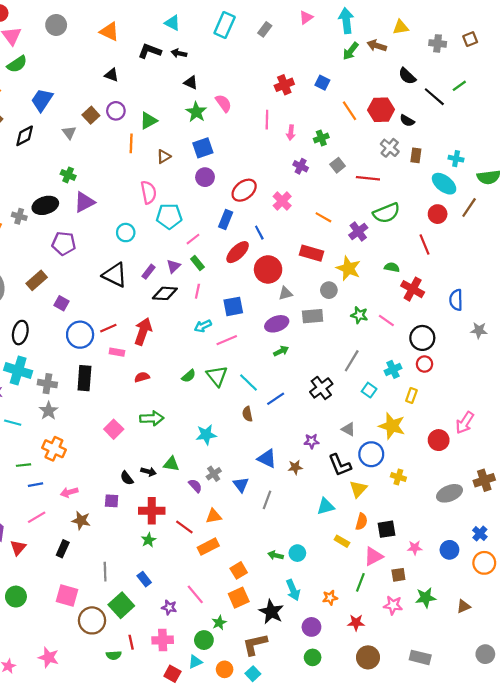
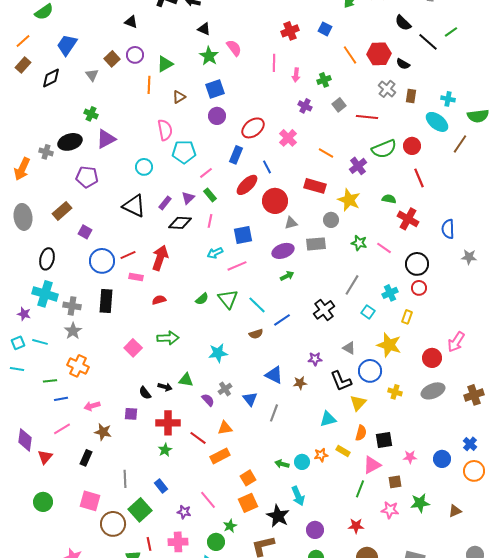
red circle: (438, 214) -> (412, 146), moved
brown semicircle: (247, 414) -> (256, 334), turned -96
gray ellipse: (449, 493) -> (433, 391), moved
orange star: (330, 598) -> (321, 455), moved

